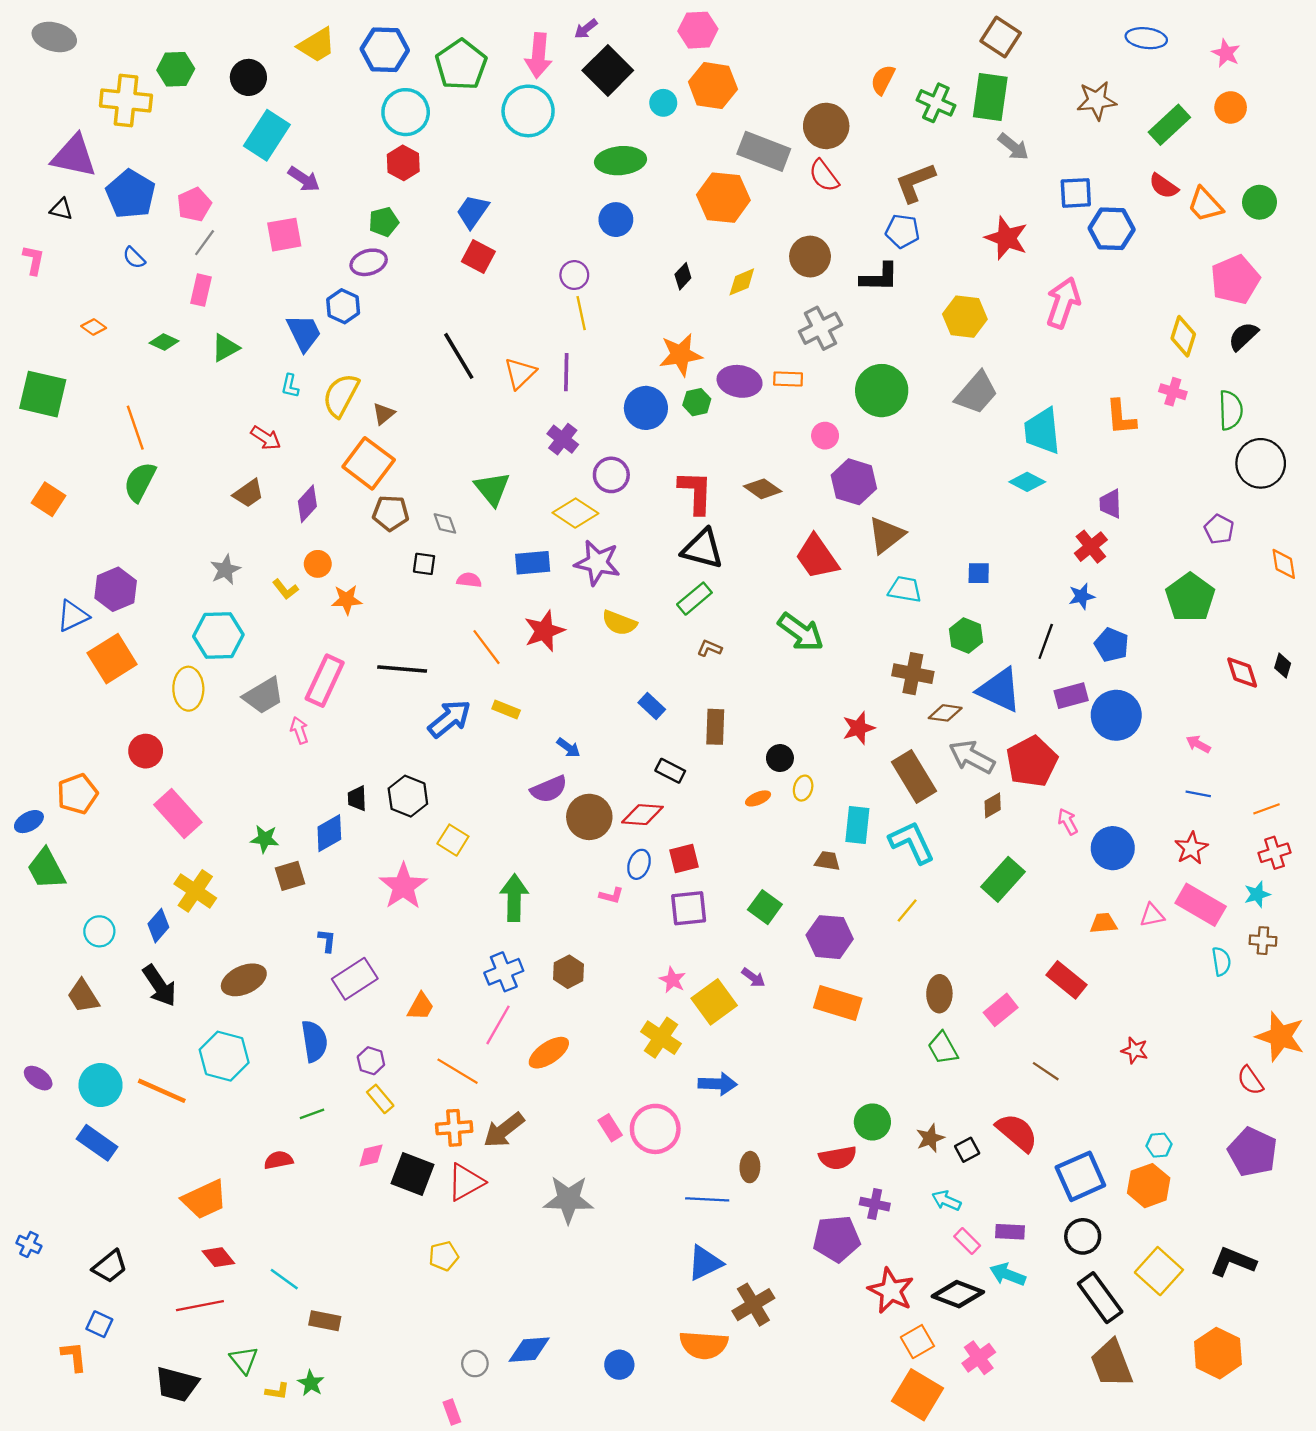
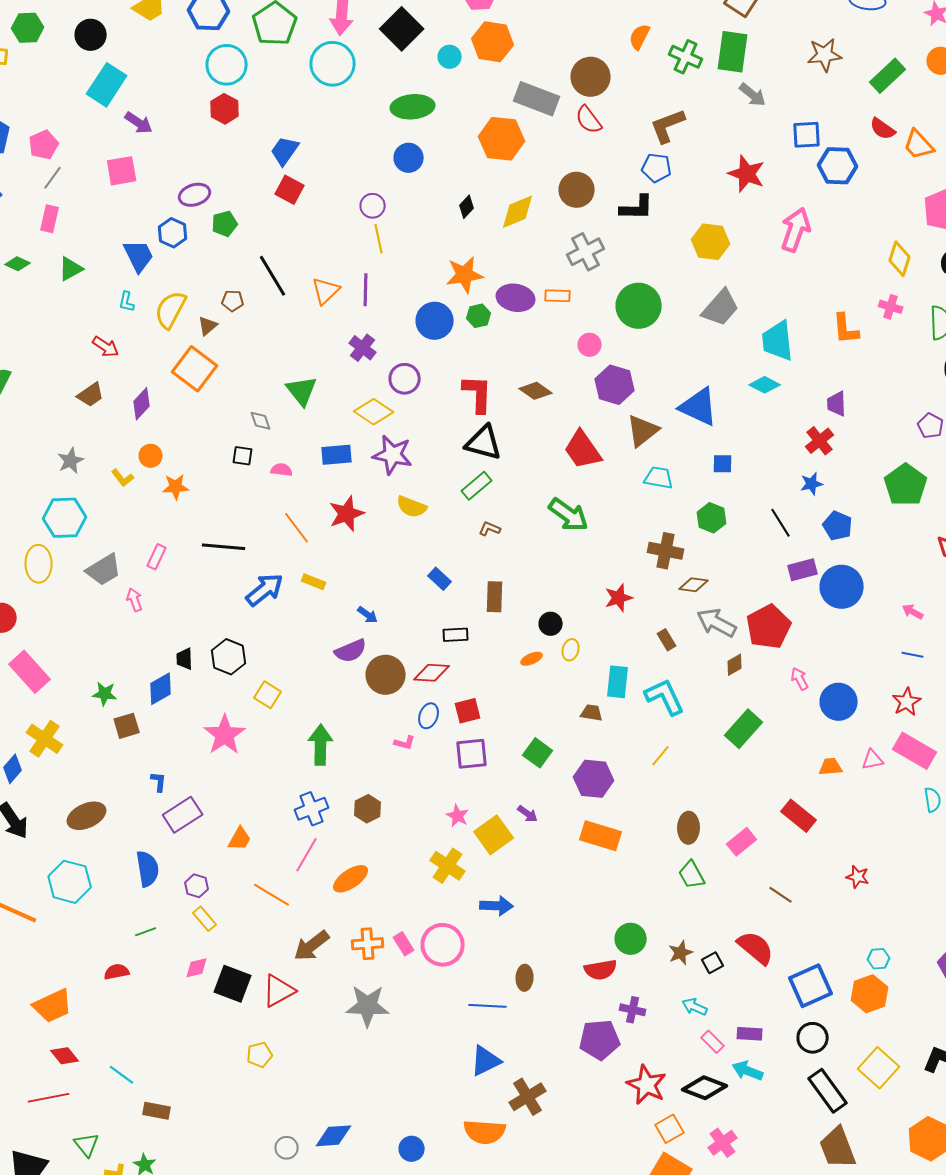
green pentagon: (384, 222) -> (225, 224), moved
yellow diamond: (742, 282) -> (518, 212), size x1.4
brown pentagon: (391, 513) -> (233, 301), moved, size x0.7
black line: (1046, 641) -> (781, 523), turned -52
pink rectangle: (325, 681) -> (157, 557), size x0.6
blue triangle: (1000, 690) -> (699, 407), moved
black rectangle: (670, 771) -> (456, 635), turned -30
brown rectangle: (914, 776) -> (667, 640), size x0.5
orange cross: (454, 1128) -> (368, 944), moved

